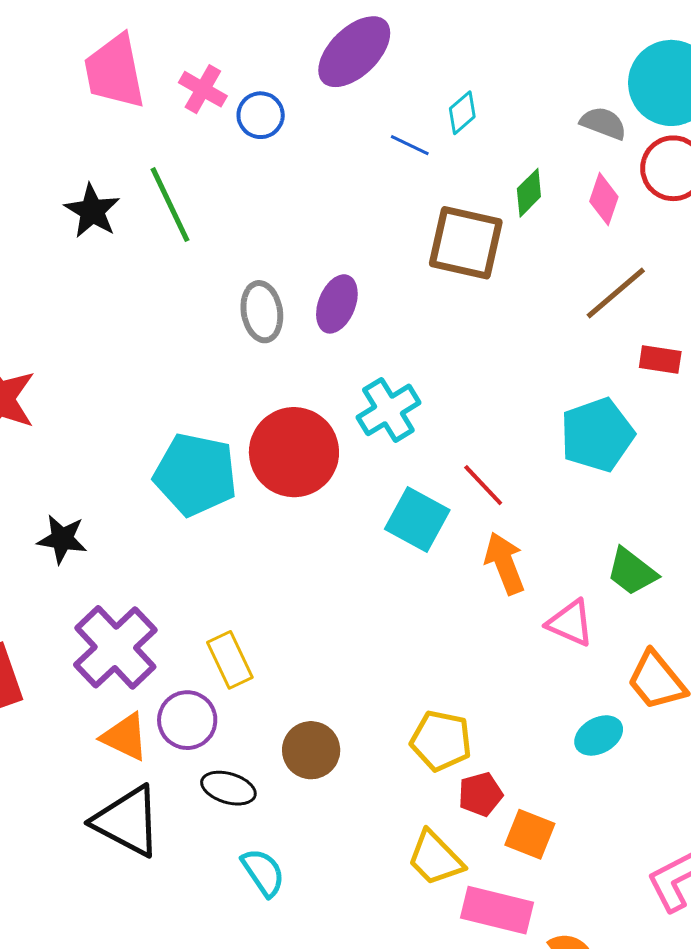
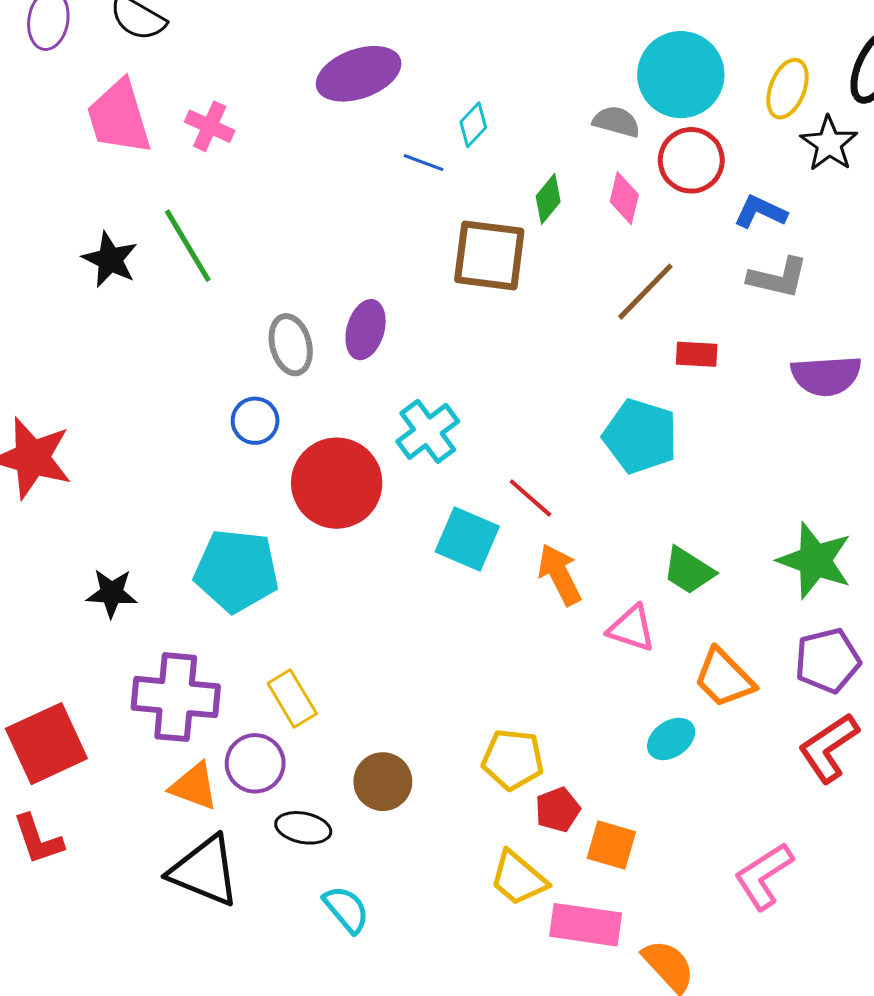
purple ellipse: (354, 52) -> (359, 74), turned 30
blue circle: (261, 115) -> (255, 421), moved
cyan pentagon: (597, 435) -> (640, 436), turned -30
cyan pentagon: (195, 475) -> (237, 571), moved
purple cross: (115, 647) -> (176, 697), turned -36

